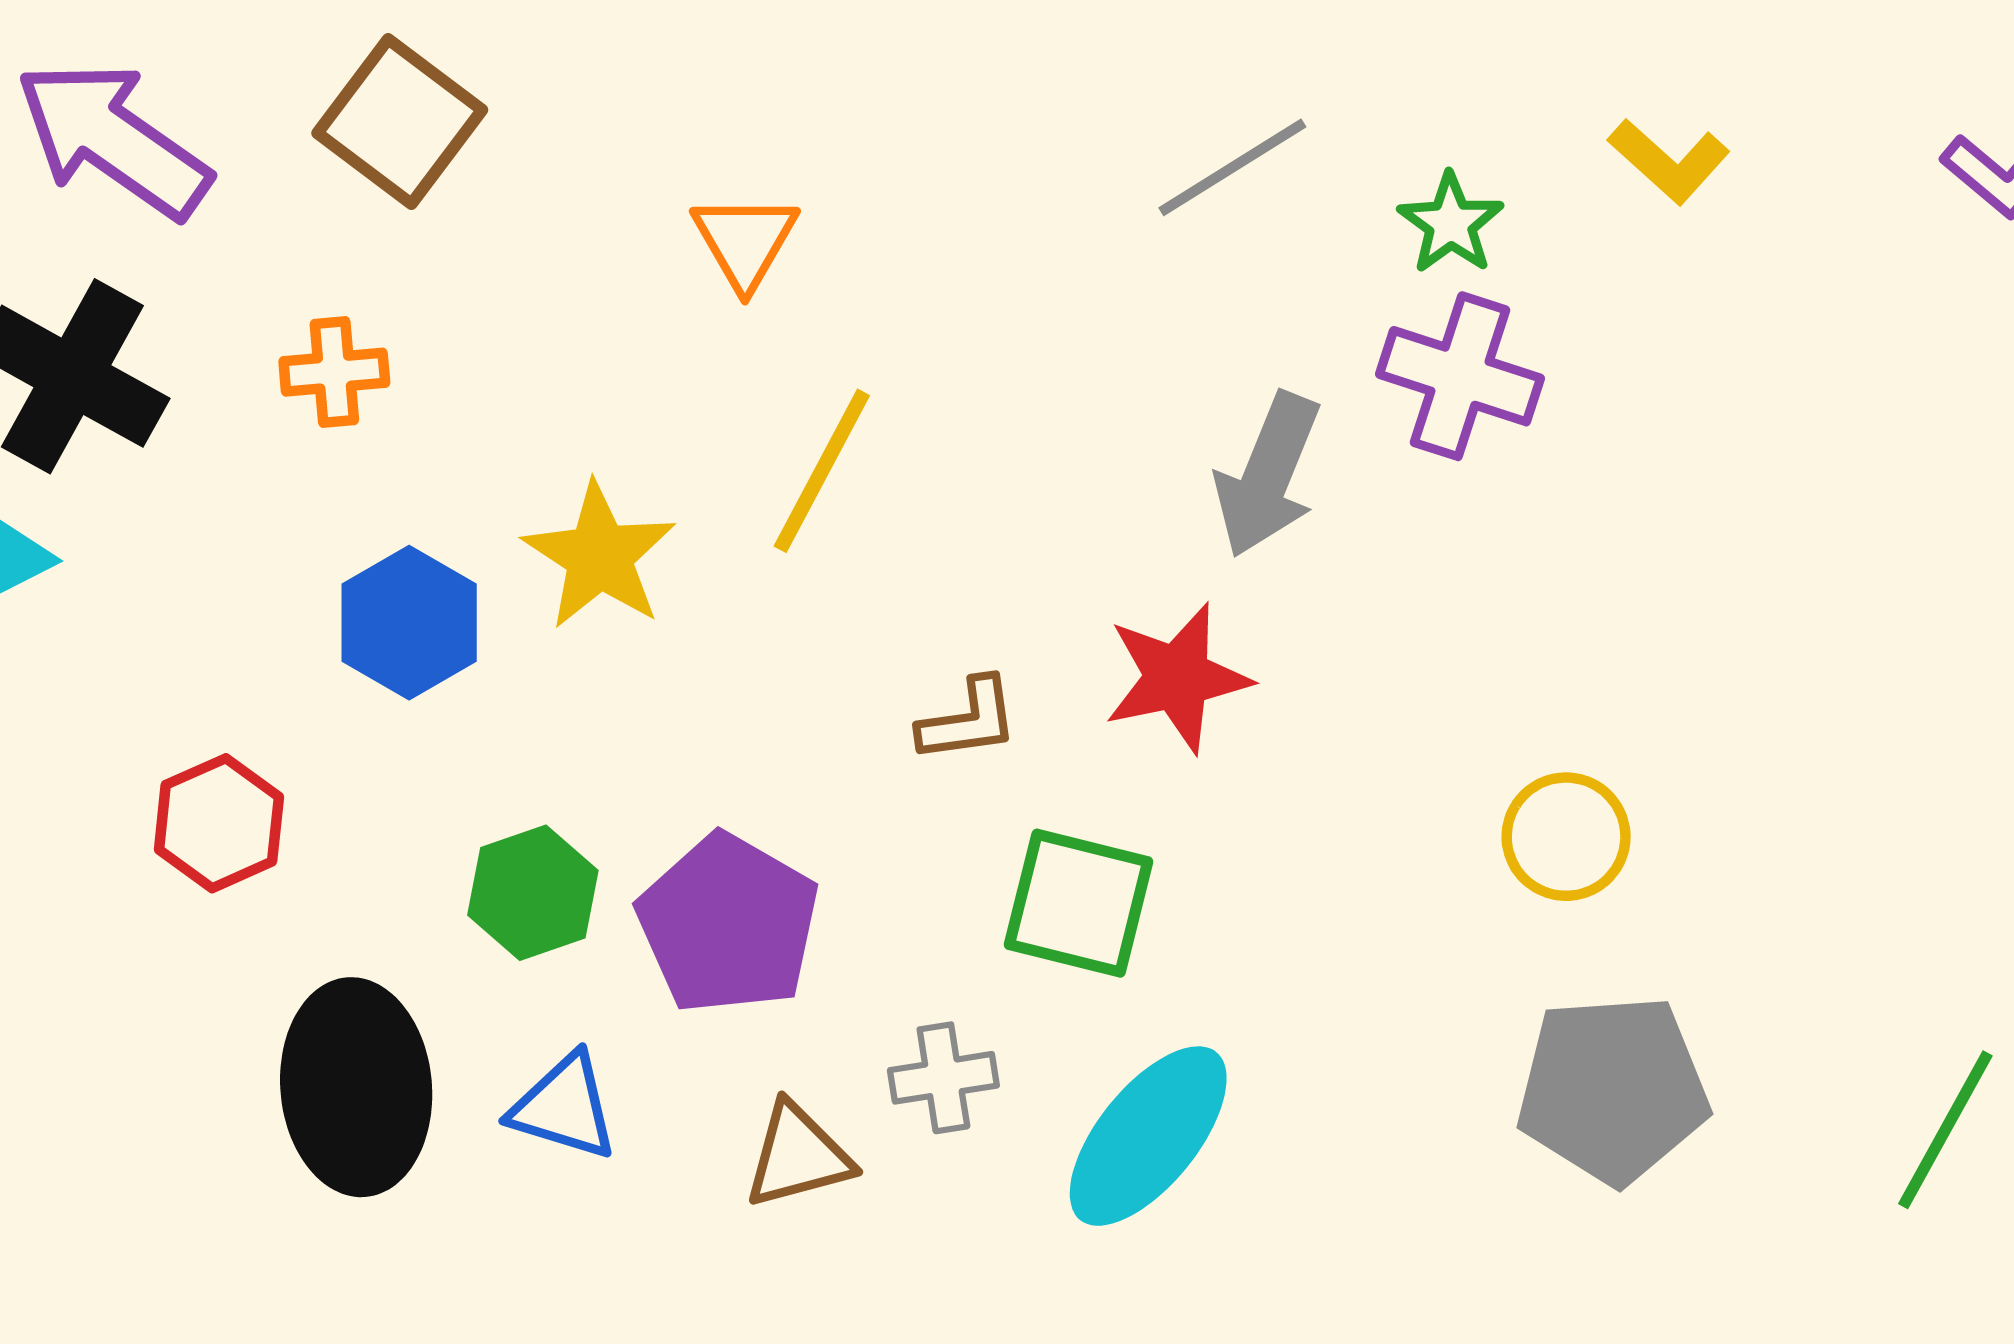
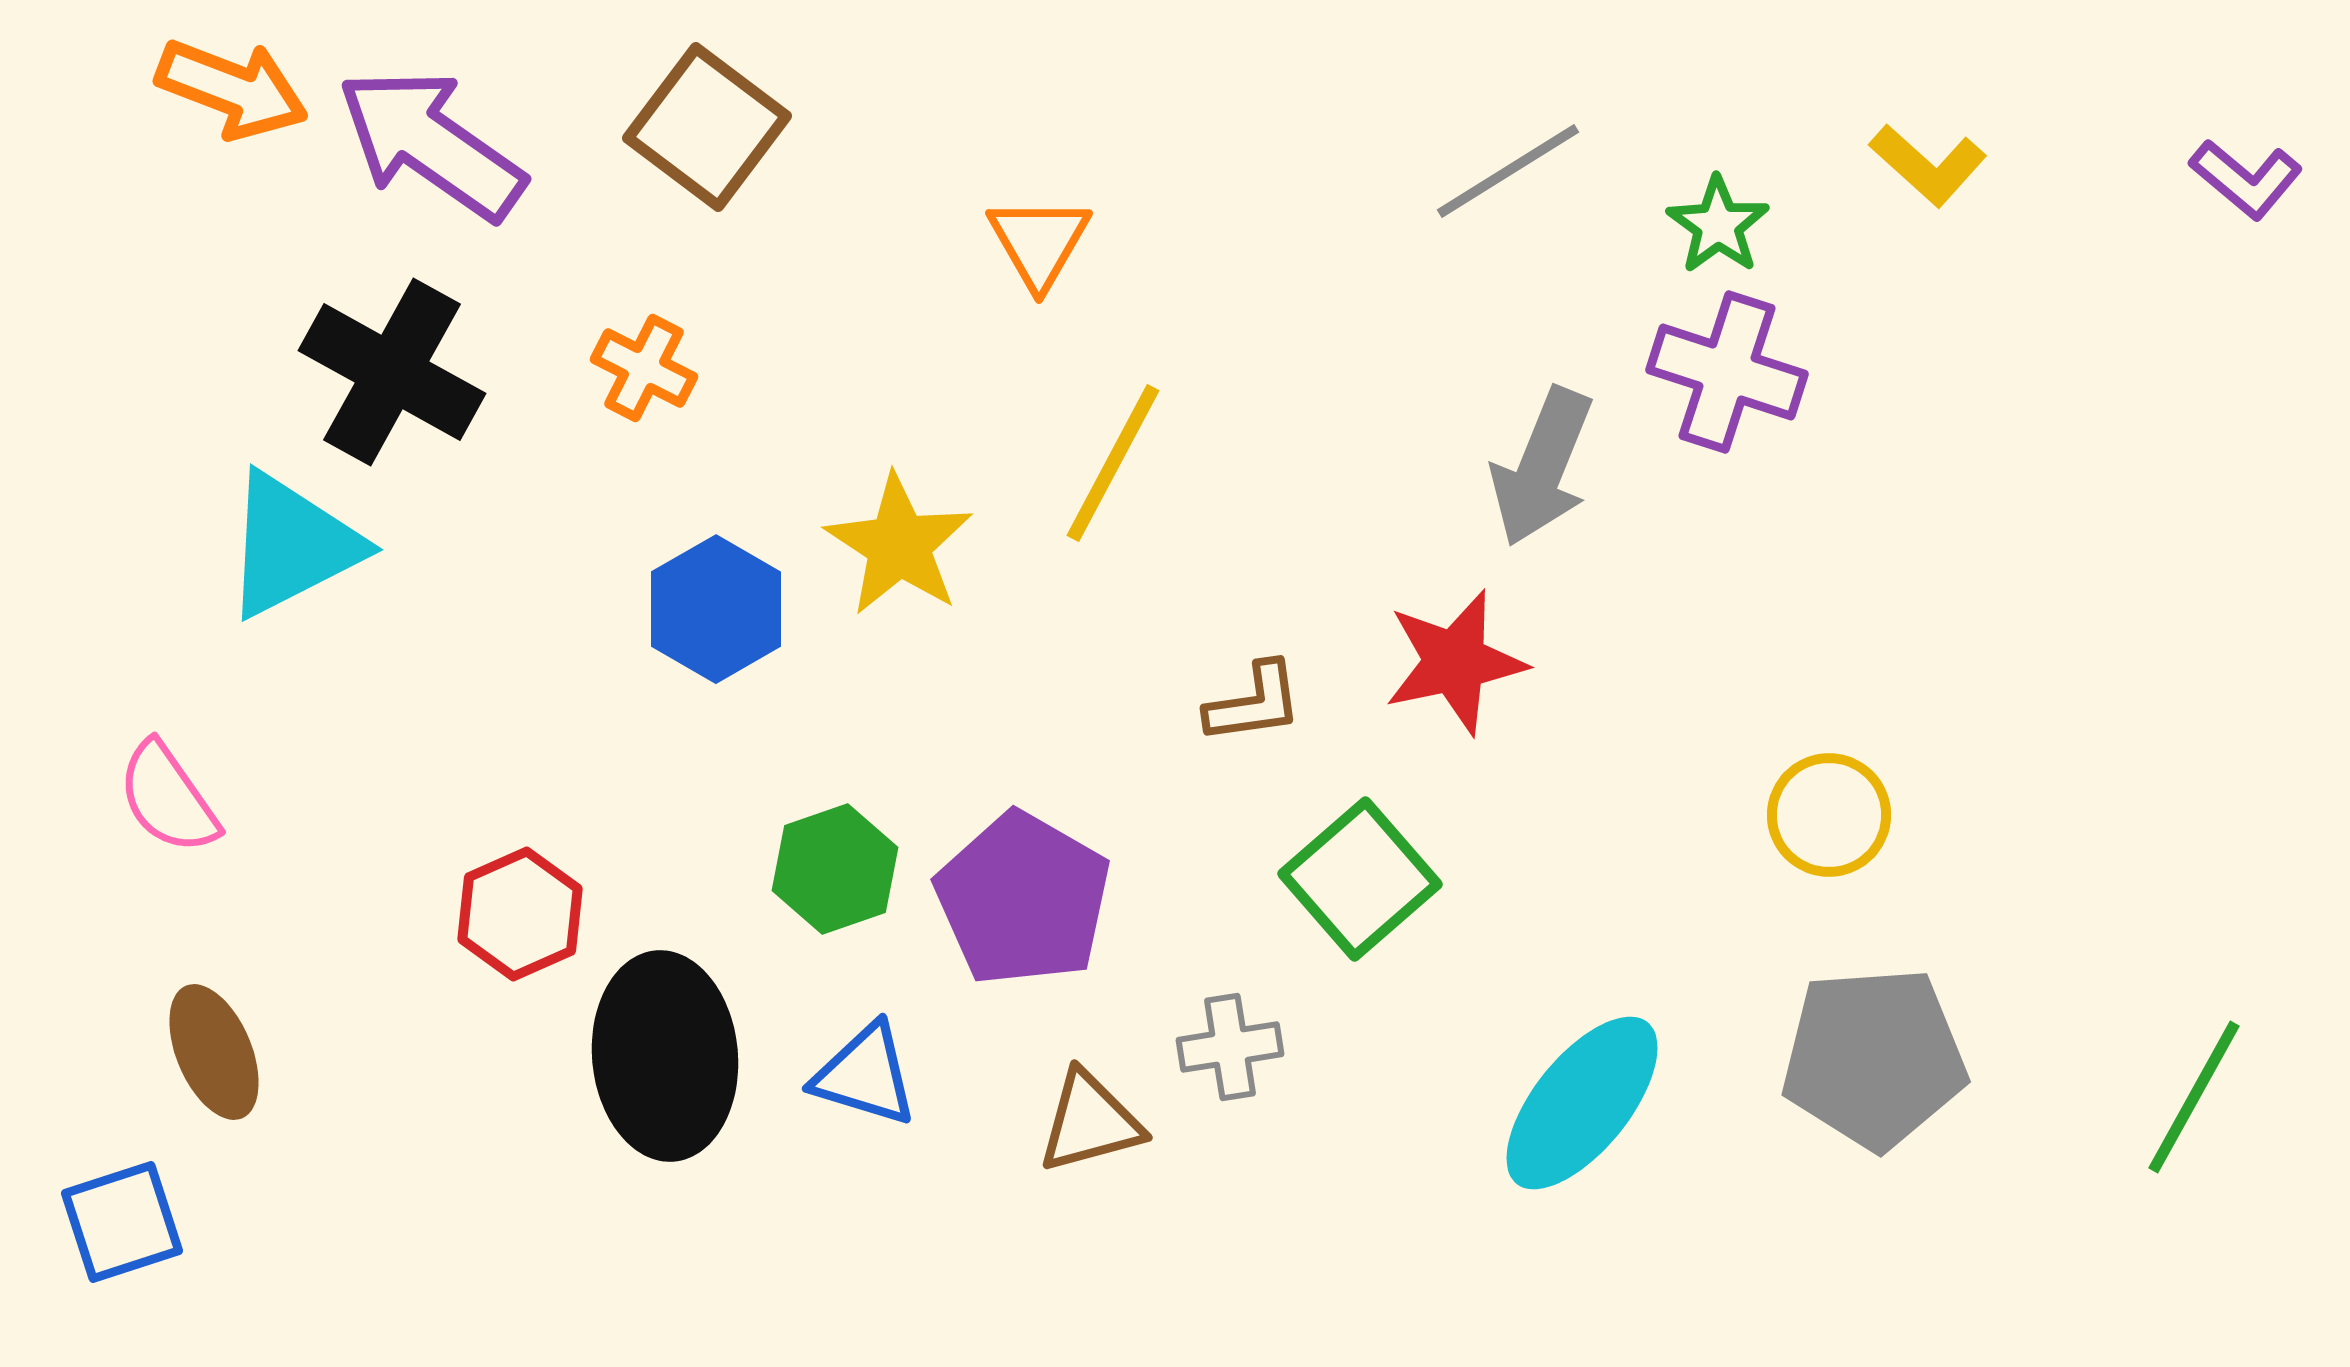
orange cross: (334, 372) -> (644, 368), turned 32
red hexagon: (219, 823) -> (520, 914), moved
green square: (1079, 903) -> (1360, 879), turned 35
cyan ellipse: (1148, 1136) -> (1582, 1103), moved

